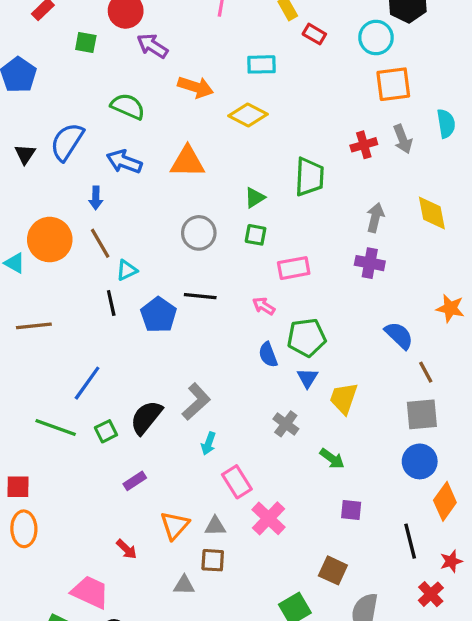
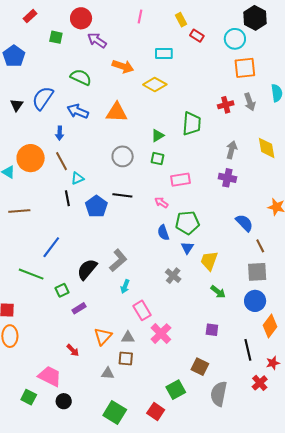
green square: (106, 431) -> (62, 290), moved
green arrow: (332, 459) -> (218, 292), moved

